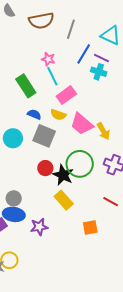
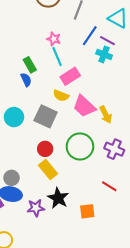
green rectangle: (26, 86) -> (30, 65), size x0.7
blue semicircle: (34, 114) -> (26, 80), moved, turned 40
black star: (63, 175) -> (58, 198), moved
yellow rectangle: (64, 200) -> (48, 170), moved

